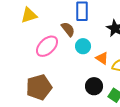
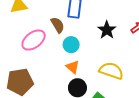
orange triangle: (102, 58) -> (73, 67), moved

